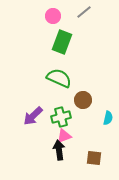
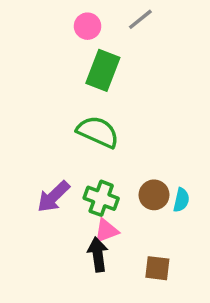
brown circle: (83, 100) -> (154, 195), moved
green cross: (61, 117) -> (101, 198), turned 36

